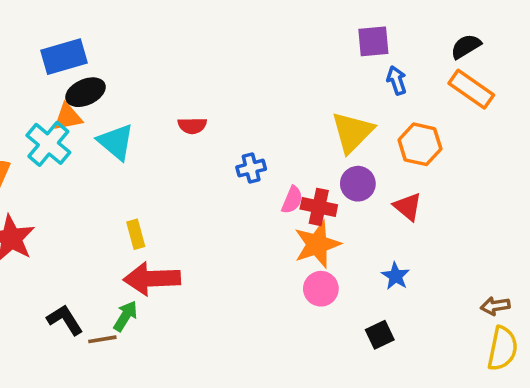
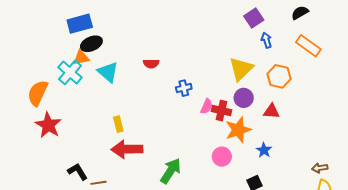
purple square: (373, 41) -> (254, 18), turned -30
black semicircle: (466, 46) -> (300, 13), moved
red triangle: (408, 207) -> (271, 111), turned -36
orange star: (317, 244) -> (238, 130), moved
green arrow: (125, 316) -> (171, 171), moved, size x1.5

